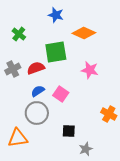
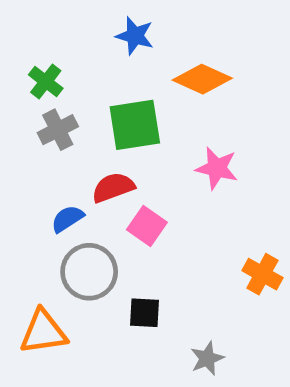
red semicircle: (36, 68) -> (113, 187), moved
gray cross: (13, 69) -> (58, 130), moved
blue semicircle: (38, 91) -> (67, 219), moved
black square: (69, 131) -> (144, 313), moved

